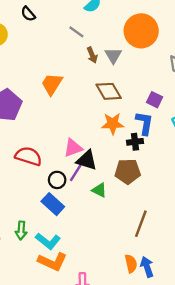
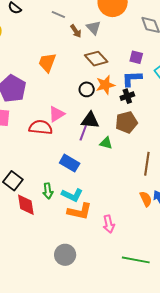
blue L-shape: (144, 123) -> (132, 79), turned -90
pink triangle: (73, 148) -> (57, 114), moved
black circle: (57, 180) -> (87, 89), moved

